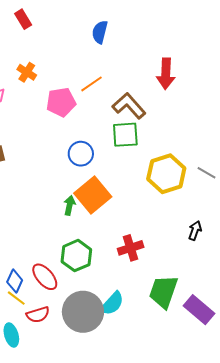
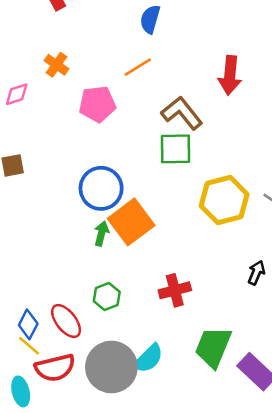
orange line: (92, 84) -> (138, 67), moved
blue circle: (81, 154) -> (101, 188), moved, size x1.4
green hexagon: (76, 256) -> (107, 296), size x0.7
red semicircle: (38, 315) -> (55, 368), size x1.4

